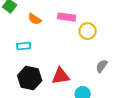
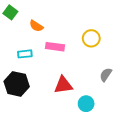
pink rectangle: (67, 17) -> (55, 47), moved
black hexagon: (30, 78) -> (17, 84), moved

